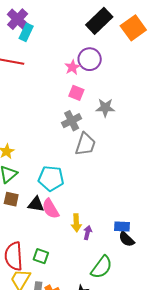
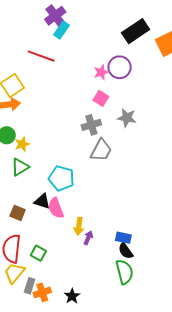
brown square: (11, 199) -> (18, 213), moved
green semicircle: (102, 267) -> (124, 272), moved, turned -60

